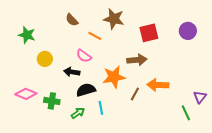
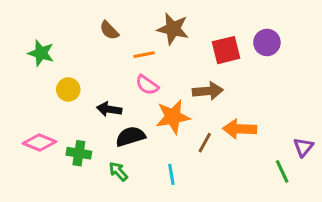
purple circle: (188, 31) -> (267, 42), moved
orange line: (95, 36) -> (144, 55), turned -40
pink semicircle: (84, 56) -> (147, 85), moved
cyan line: (101, 108) -> (171, 174), moved
green arrow: (78, 113) -> (118, 171), turned -96

